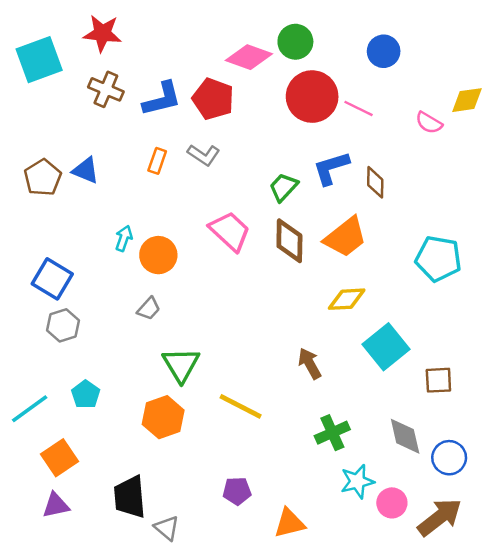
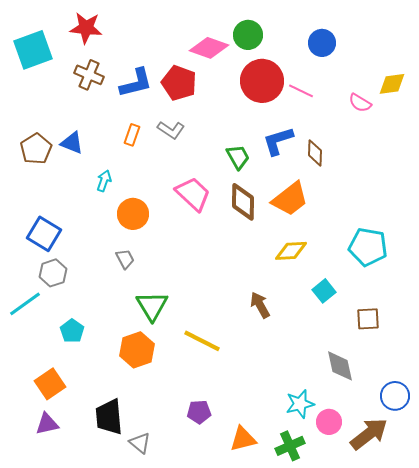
green trapezoid: (283, 187) -> (238, 157), turned 108
cyan arrow: (124, 238) -> (104, 181), moved
cyan pentagon: (438, 259) -> (368, 247), moved
gray trapezoid: (149, 309) -> (125, 259), turned -70
cyan square: (386, 347) -> (324, 291), size x0.6
cyan line: (30, 409) -> (25, 304), moved
green cross: (332, 433) -> (290, 446), moved
blue circle: (449, 458) -> (395, 396), moved

